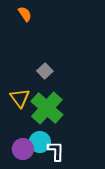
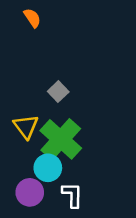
cyan circle: (40, 142) -> (48, 168), moved

